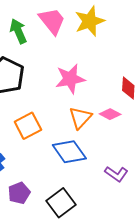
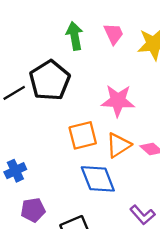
pink trapezoid: (52, 21) -> (114, 34), size x0.7
orange square: (28, 126) -> (83, 135), moved

